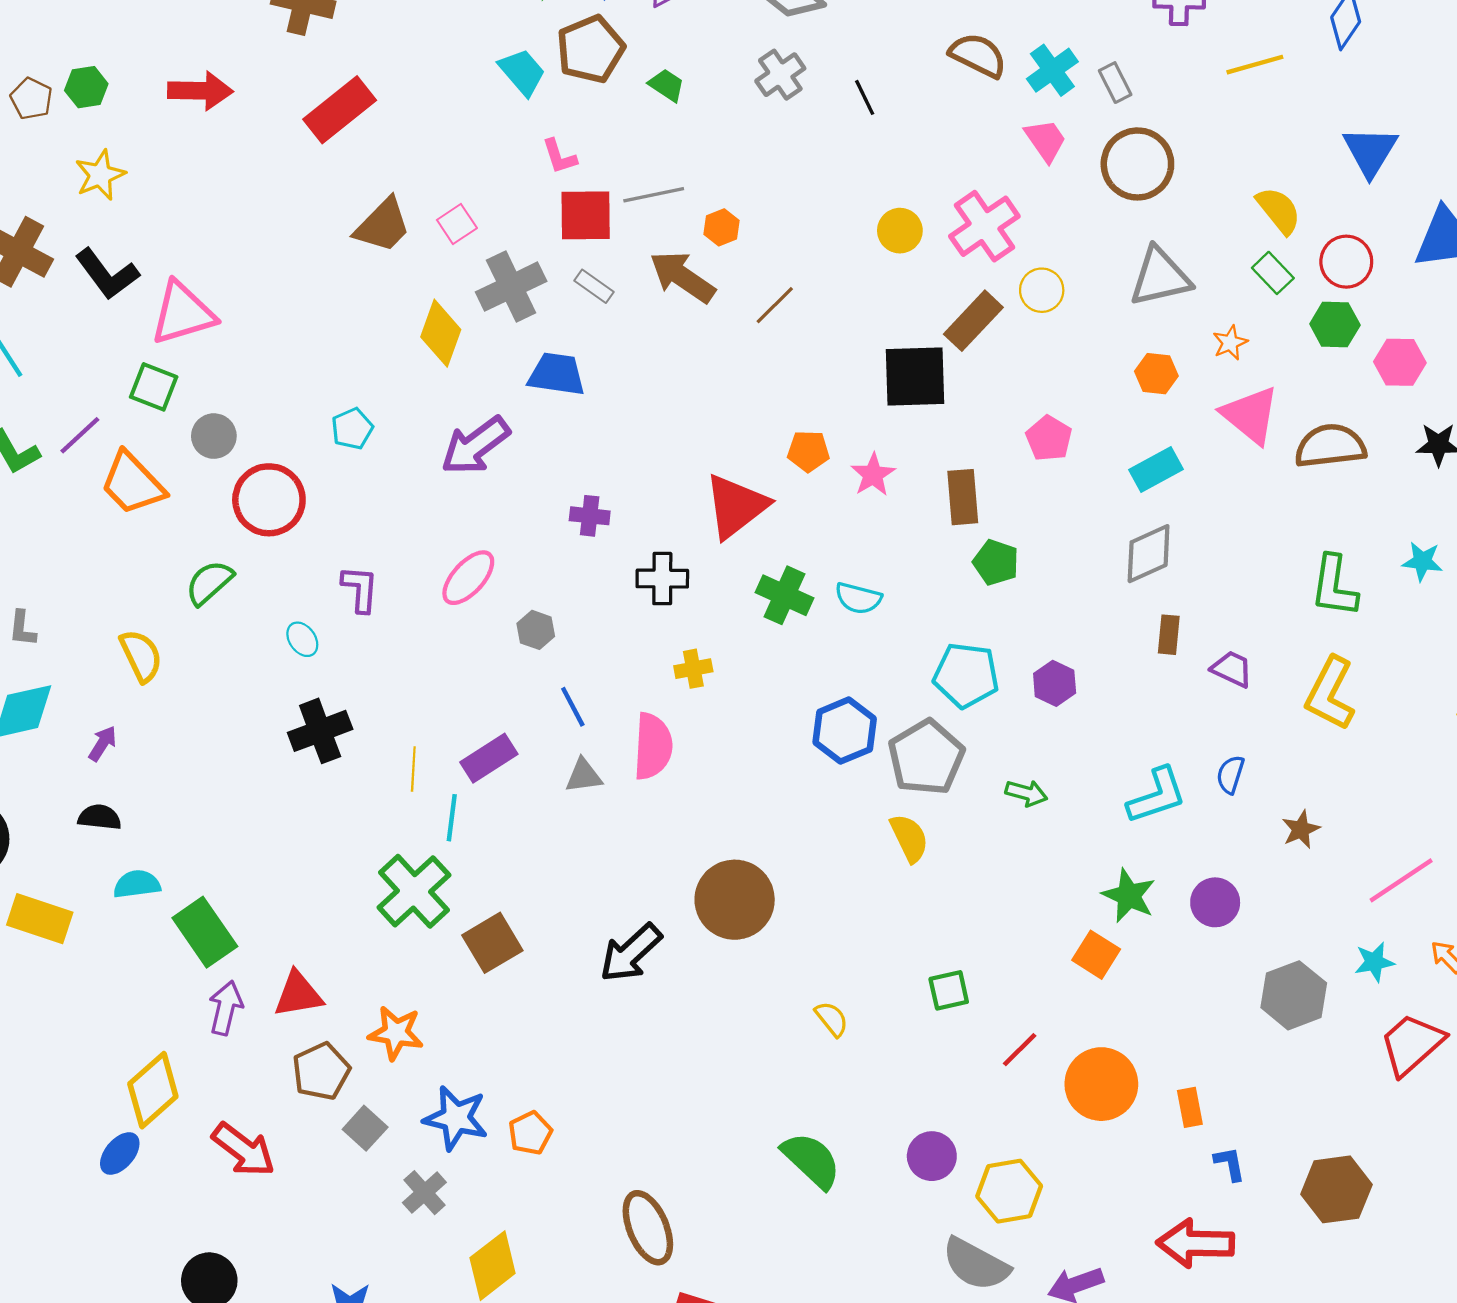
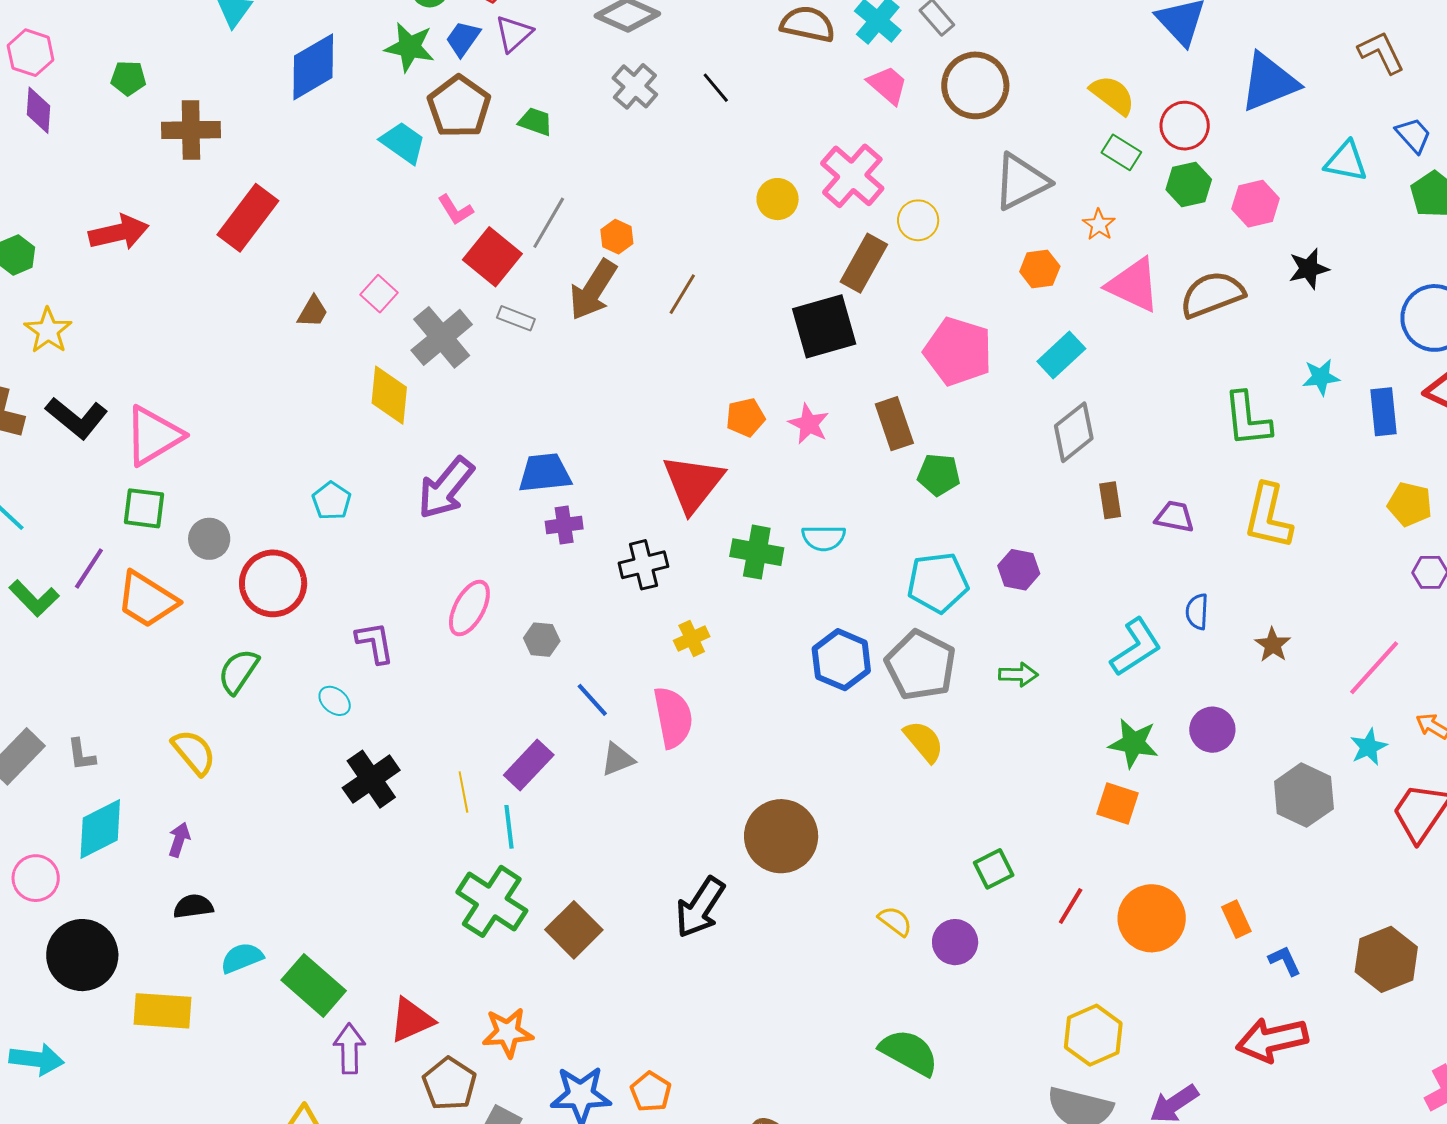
gray line: (654, 195) -> (549, 223), turned -34
red square: (586, 215) -> (492, 257), turned -36
brown trapezoid: (383, 225) -> (313, 312), size x0.6
brown arrow: (682, 277) -> (593, 290), turned -78
blue trapezoid: (557, 374) -> (545, 473), moved
pink pentagon: (1049, 438) -> (958, 351), size x1.6
purple circle: (932, 1156) -> (955, 942), moved

